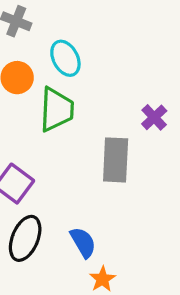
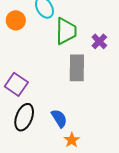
green trapezoid: (57, 110) -> (66, 31), moved

